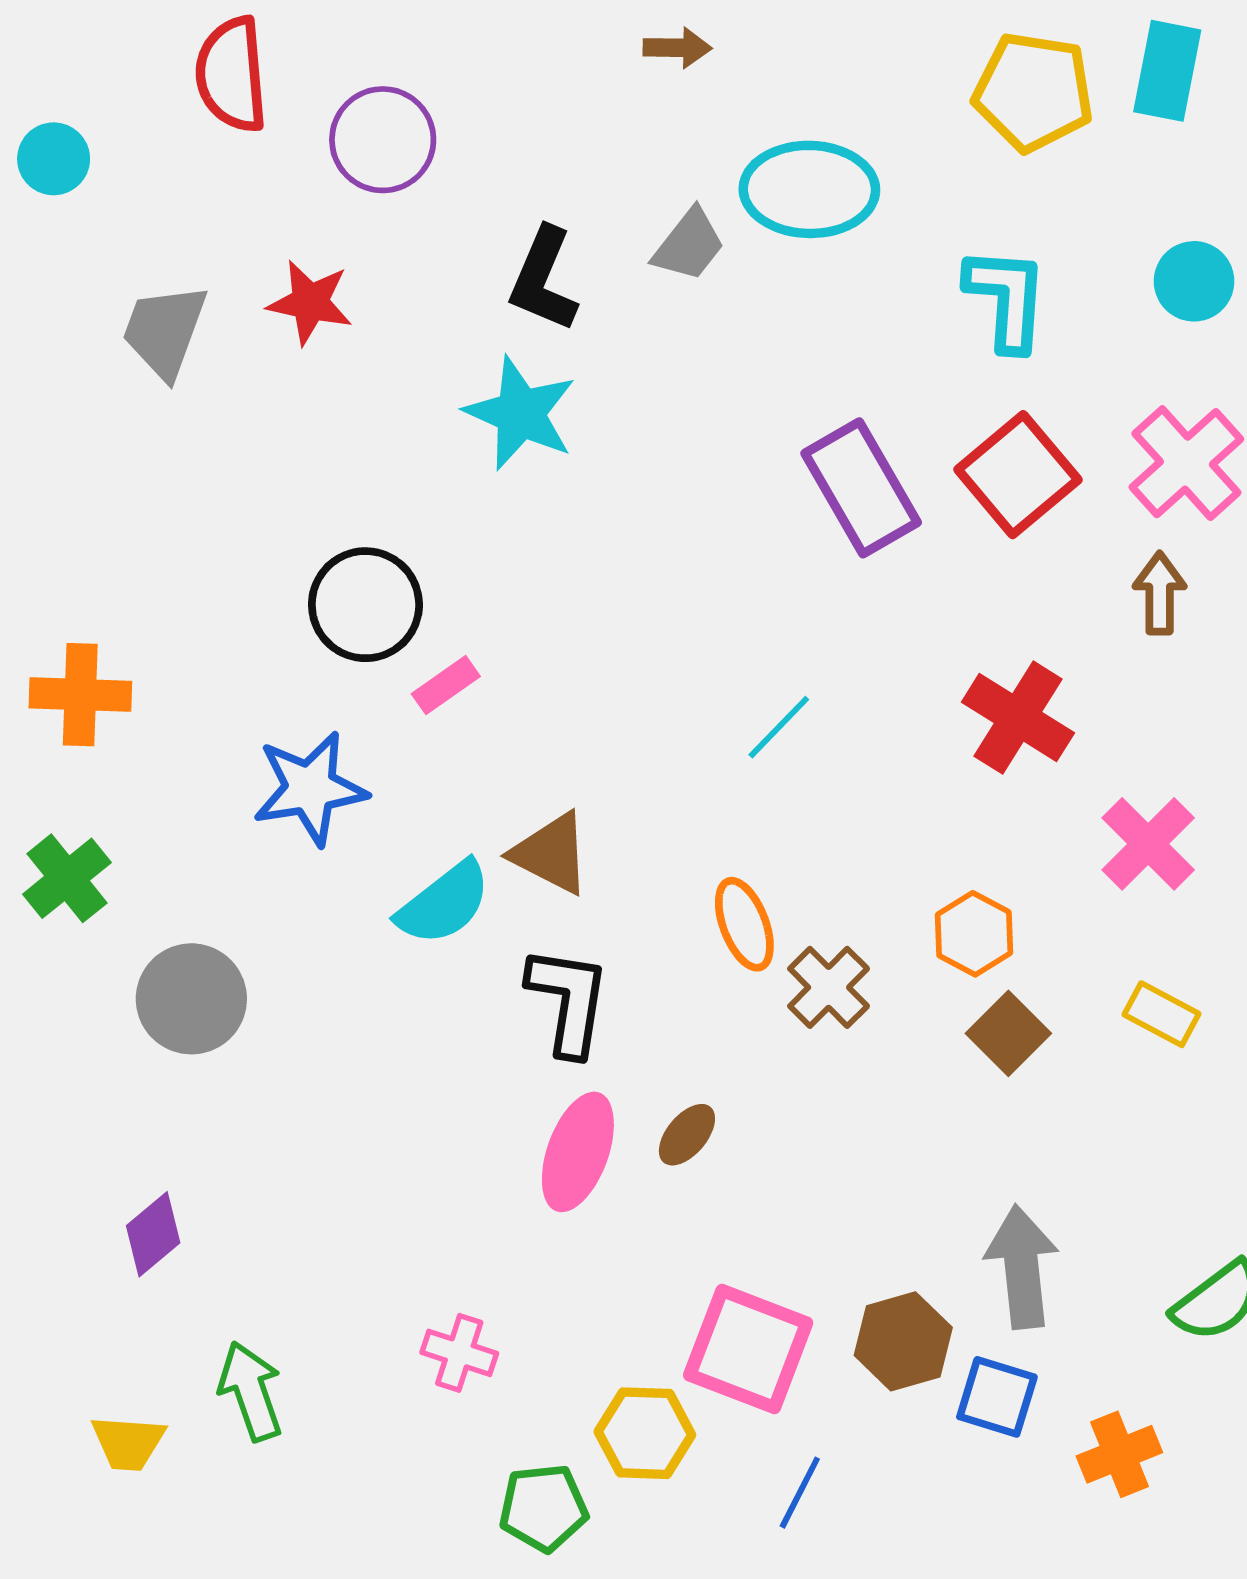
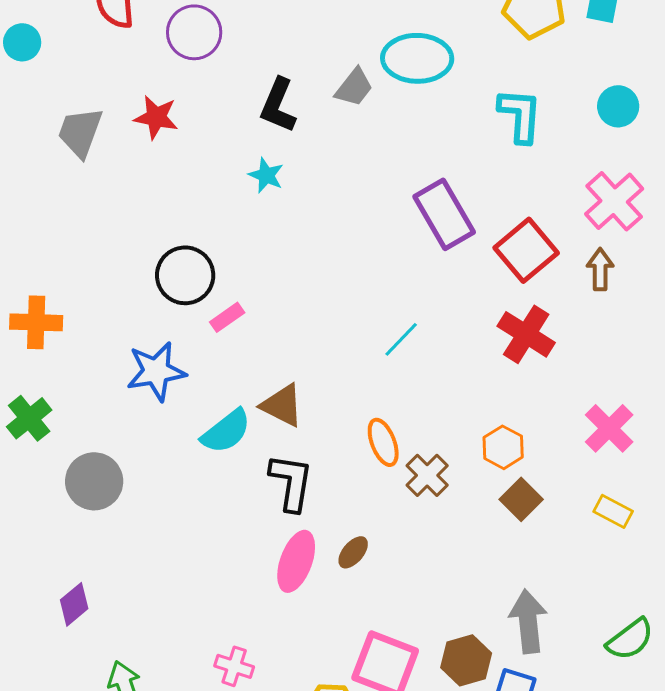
cyan star: (520, 413) -> (266, 175), size x0.6
red square: (1018, 475) -> (526, 250), moved
pink cross: (1148, 844) -> (609, 428), moved
yellow rectangle: (1161, 1014) -> (613, 511), moved

